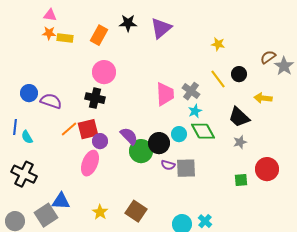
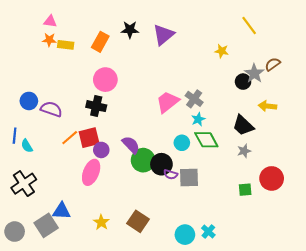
gray star: (284, 66) -> (254, 73), moved
yellow line: (218, 79) -> (249, 25), moved
pink trapezoid: (165, 94) -> (168, 102), turned -125
black circle: (159, 143) -> (161, 164), moved
black cross: (24, 174) -> (24, 184), turned 30

